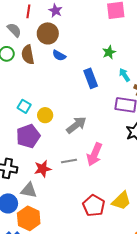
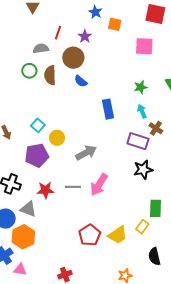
gray semicircle: (14, 30) -> (41, 48), turned -63
green star: (109, 52) -> (141, 87), moved

